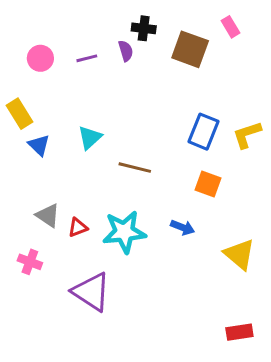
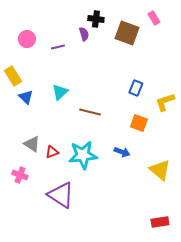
purple line: (87, 58) -> (58, 47), moved
blue rectangle: (204, 132) -> (136, 88), size x0.7
yellow L-shape: (247, 135) -> (165, 102), moved

